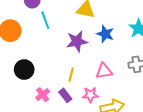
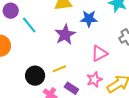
black circle: (24, 70) -> (35, 76), moved
yellow line: (71, 75) -> (59, 69), moved, turned 72

